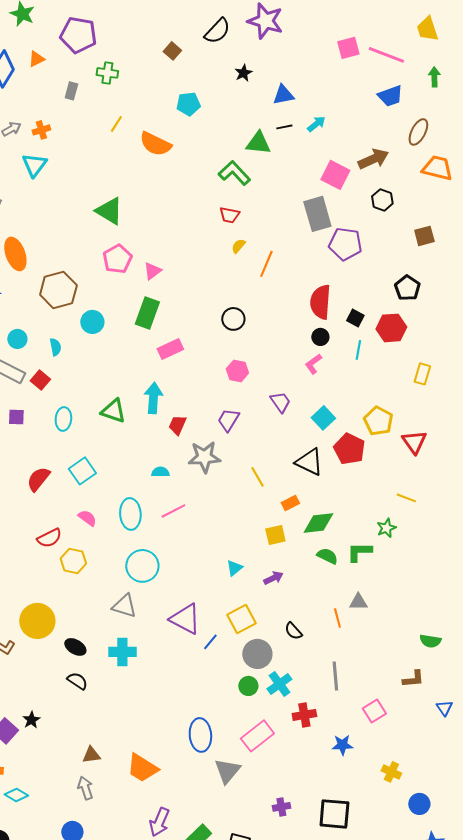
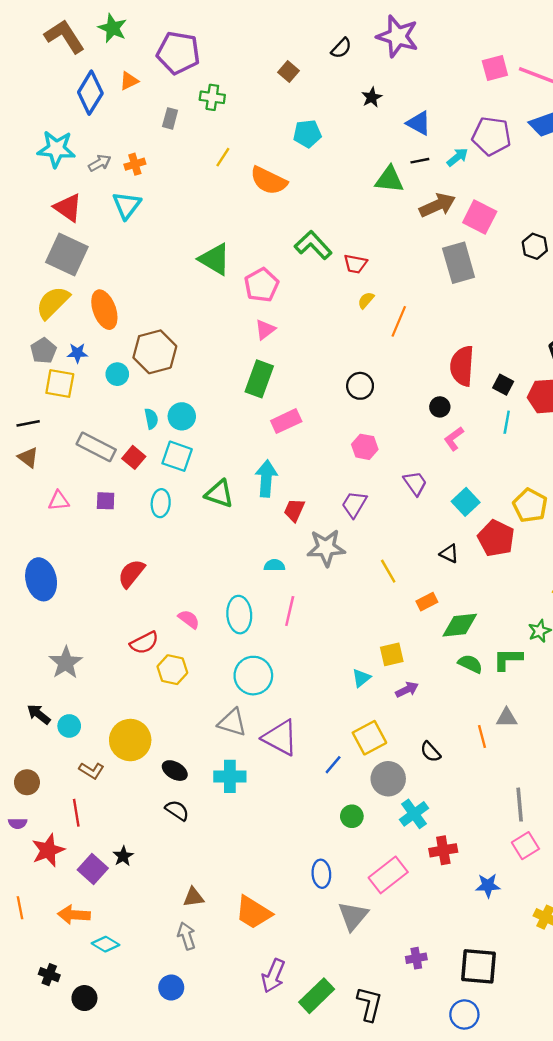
black semicircle: (217, 31) -> (341, 48), size x0.7
blue triangle: (283, 95) -> (419, 123), turned 40
brown arrow: (373, 159) -> (437, 205), moved
green L-shape: (234, 173) -> (313, 245), moved
purple pentagon: (345, 244) -> (491, 136), moved
pink pentagon: (117, 259) -> (262, 285), moved
cyan circle: (92, 322) -> (182, 416), moved
black circle: (320, 337) -> (440, 407), moved
cyan circle: (17, 339) -> (117, 374), moved
black triangle: (309, 462) -> (449, 554), size x0.6
cyan square: (82, 471) -> (177, 456), moved, turned -36
pink line: (173, 511) -> (290, 611), turned -50
yellow square: (275, 535) -> (392, 654), moved
purple triangle: (185, 619) -> (280, 738), moved
gray line: (335, 676) -> (520, 805), moved
green circle: (248, 686) -> (352, 816), moved
blue ellipse: (200, 735) -> (321, 874), size x0.7

